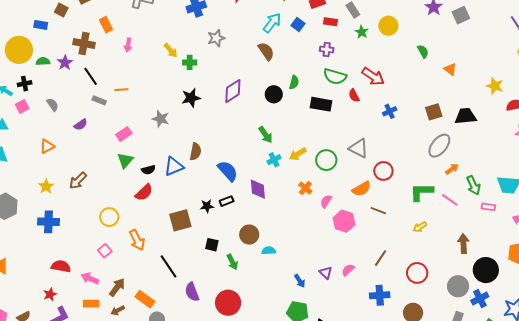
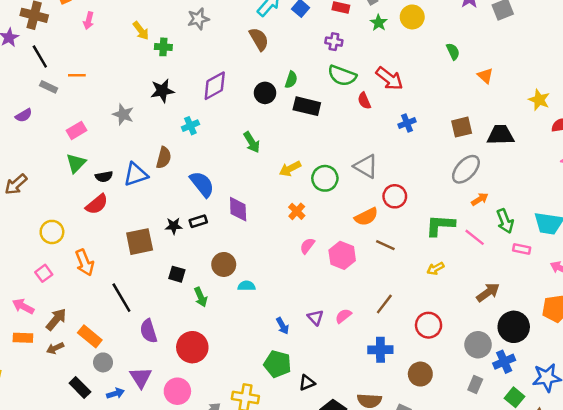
black rectangle: (321, 104) -> (307, 106), moved
cyan cross: (274, 160) -> (190, 126), moved
pink semicircle: (326, 201) -> (307, 246), moved
brown arrow: (463, 244) -> (488, 292), turned 54

